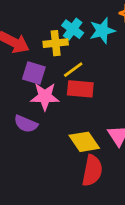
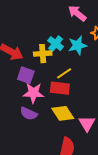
yellow line: (73, 70) -> (64, 73), moved
purple semicircle: (26, 124) -> (29, 114), moved
yellow diamond: (84, 142) -> (63, 113), moved

